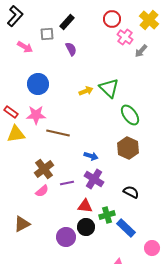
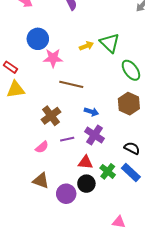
pink star: (36, 115) -> (53, 58), moved
brown line: (58, 133) -> (71, 84), moved
brown cross: (44, 169) -> (51, 116), moved
green cross: (107, 215) -> (108, 171), turned -35
brown triangle: (22, 224) -> (41, 181), moved, turned 48
blue rectangle: (126, 228) -> (131, 172), moved

